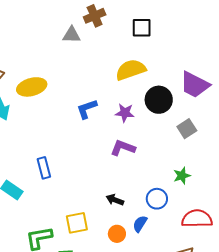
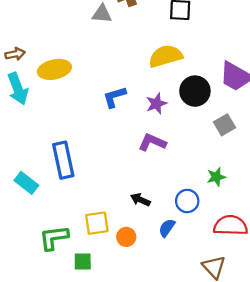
purple star: (125, 113) -> (156, 104), turned -30
blue rectangle: (44, 168) -> (63, 160), size x1.5
orange circle: (117, 234) -> (126, 237), moved

